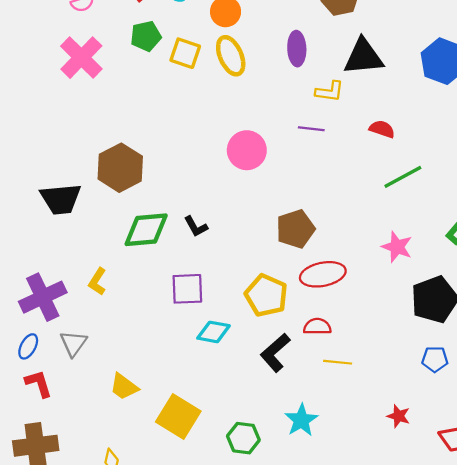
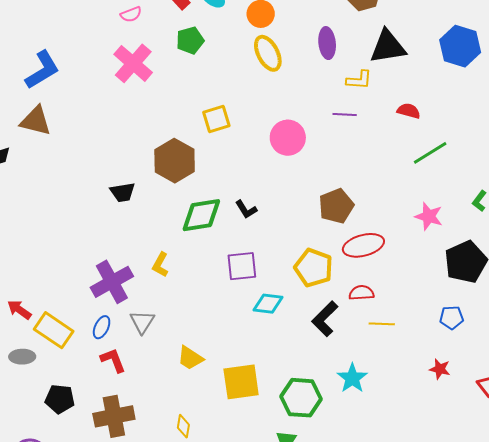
yellow square: (185, 53) -> (216, 119), moved, turned -32
black trapezoid: (61, 199) -> (123, 192), size x0.7
blue pentagon: (435, 359) -> (451, 318), moved
yellow square: (178, 416) -> (241, 382), turned -36
green hexagon: (243, 438) -> (301, 398), size x1.4

